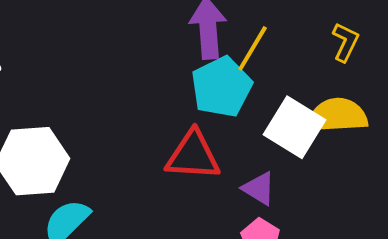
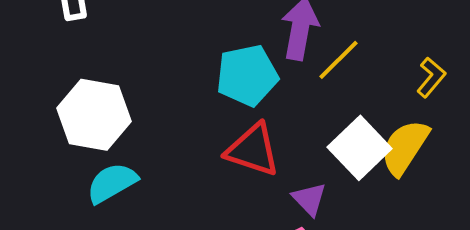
cyan pentagon: (222, 87) -> (247, 75), moved
yellow semicircle: (337, 115) -> (405, 147), turned -68

